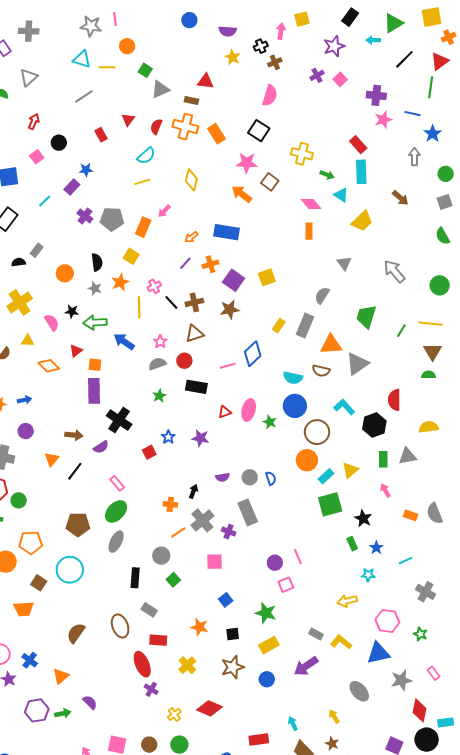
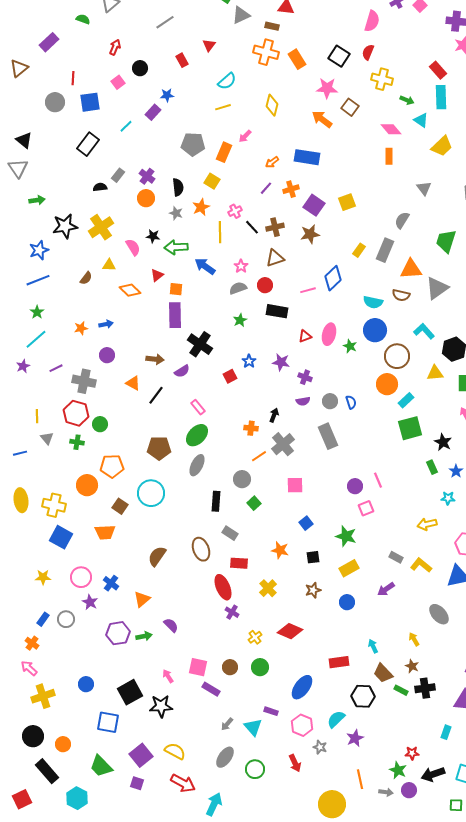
pink semicircle: (270, 95) -> (372, 21), moved
red semicircle: (156, 127) -> (368, 52), moved
purple cross: (85, 216) -> (147, 176), moved
orange triangle: (52, 459) -> (133, 383), turned -42
yellow triangle: (350, 470) -> (435, 373), moved, turned 36
purple cross: (229, 532) -> (305, 377), moved
purple arrow: (306, 666) -> (386, 589), size x0.7
brown star: (233, 667) -> (313, 590), size x0.7

